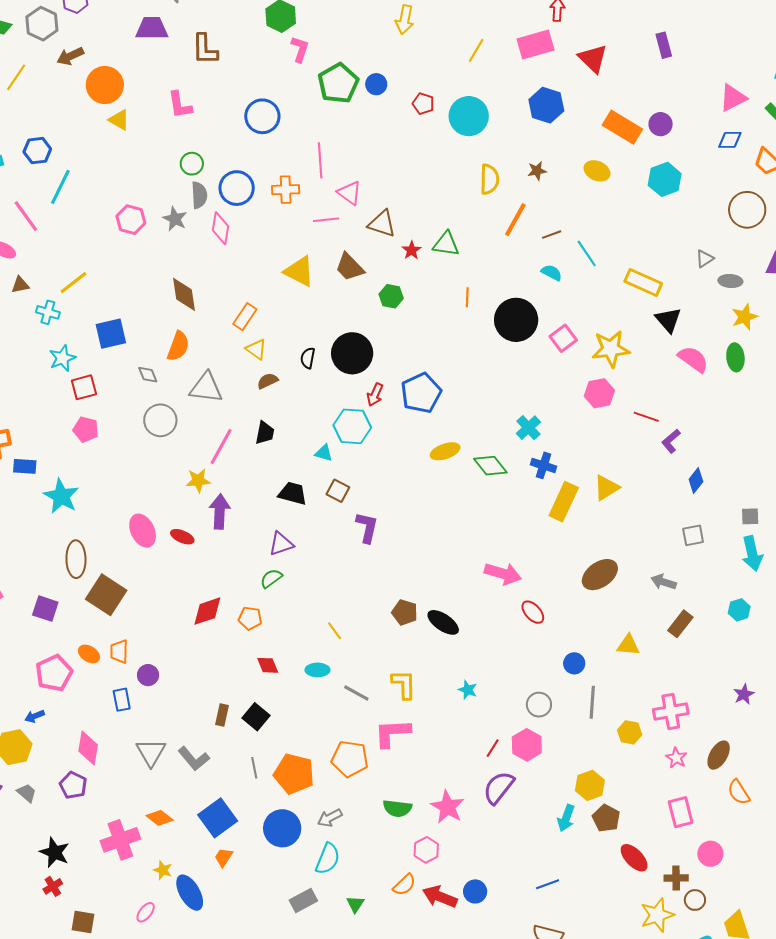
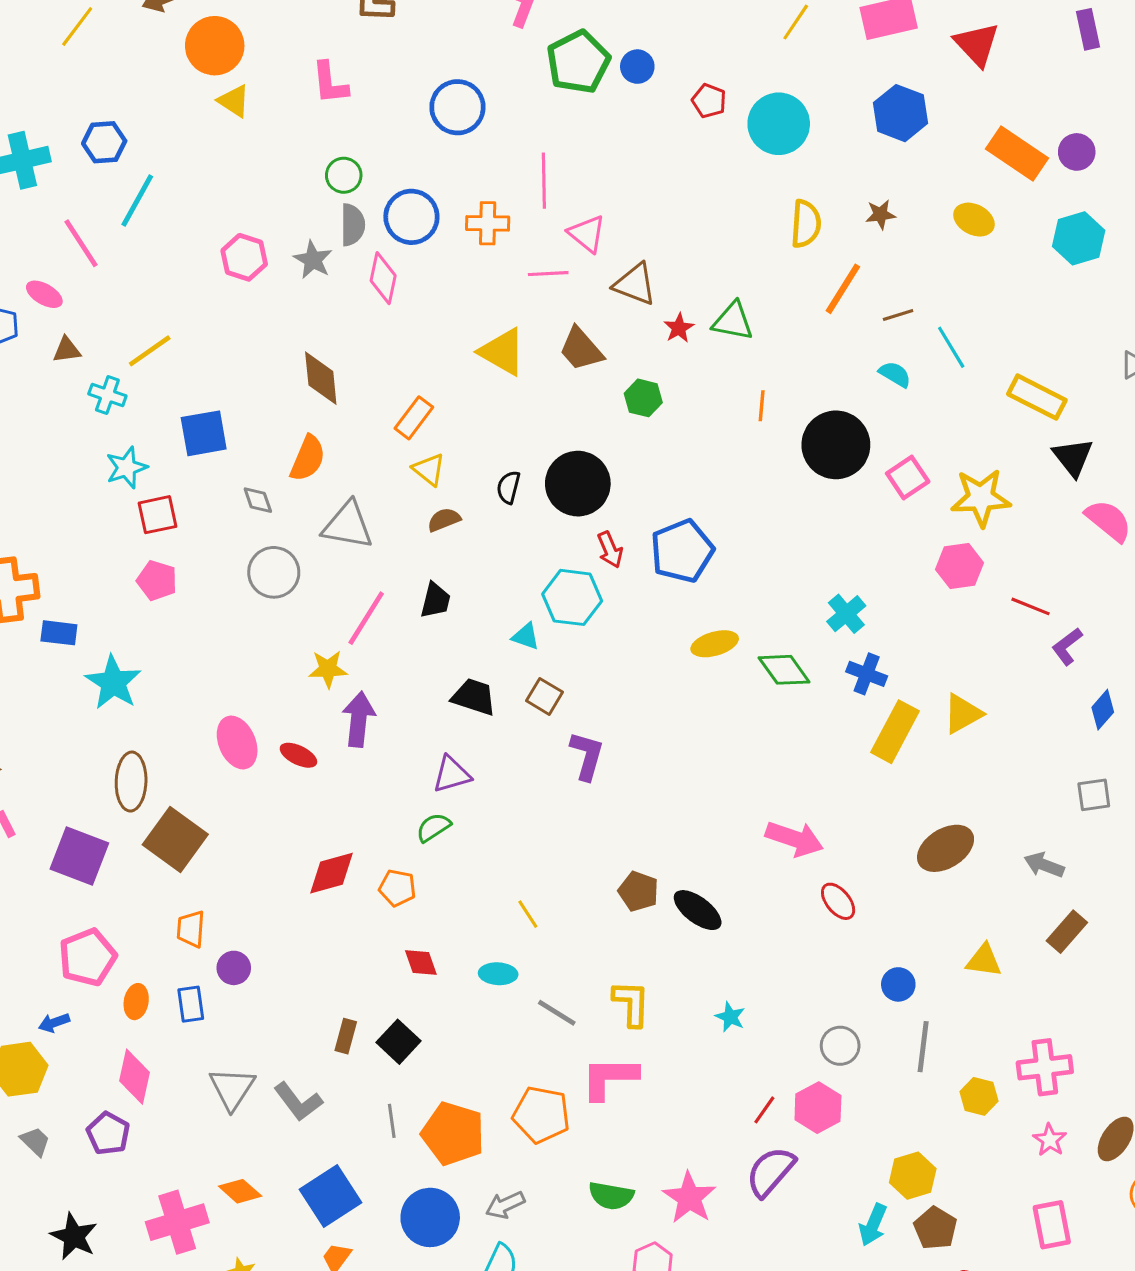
red arrow: (375, 395) -> (610, 550), turned -50
purple square: (45, 609) -> (79, 856), size x1.4
orange ellipse: (89, 654) -> (136, 1002), moved, turned 65

